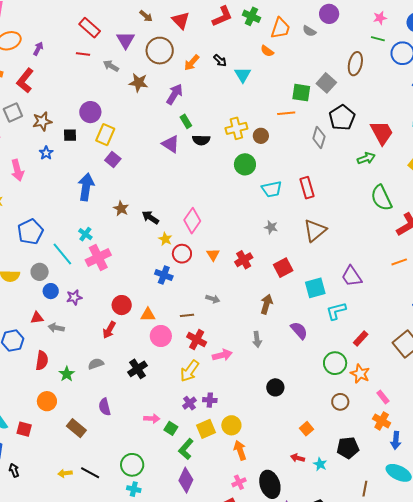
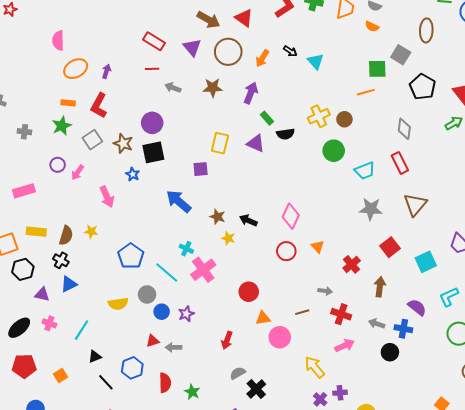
brown arrow: (146, 16) -> (208, 20), size x1.6
orange semicircle: (267, 51) -> (372, 26), moved
gray arrow: (111, 66) -> (173, 88), moved
purple circle: (90, 112) -> (152, 123), moved
brown star: (42, 121) -> (123, 143), turned -30
black square: (70, 135) -> (153, 152), size x1.6
yellow rectangle: (105, 135) -> (220, 143), moved
gray diamond: (319, 137) -> (404, 129), moved
purple square: (113, 159) -> (201, 169), turned -35
blue arrow: (86, 187) -> (179, 201), turned -48
gray star: (271, 227) -> (371, 209), size x1.6
yellow star: (165, 239) -> (228, 238), moved
red cross: (244, 260) -> (352, 264), moved
blue cross: (164, 275) -> (403, 329), moved
red circle: (122, 305) -> (249, 292), moved
cyan L-shape: (336, 311) -> (449, 297), moved
gray arrow: (257, 339) -> (377, 324), turned 126
red cross: (197, 340) -> (341, 314), moved
gray semicircle: (96, 364) -> (238, 373), moved
black cross: (138, 369) -> (256, 389), moved
yellow arrow: (190, 371) -> (315, 367), turned 115
black circle: (275, 387) -> (390, 352), moved

